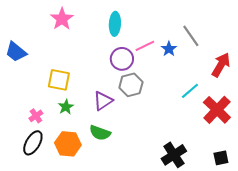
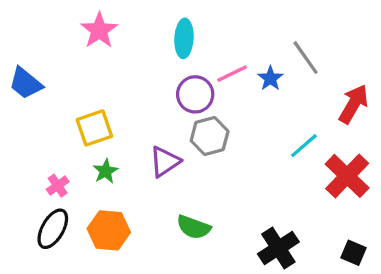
yellow square: (59, 80) -> (94, 128), turned -30
green semicircle: (100, 133) -> (194, 227), moved
black square: (221, 158) -> (354, 253), turned 35

